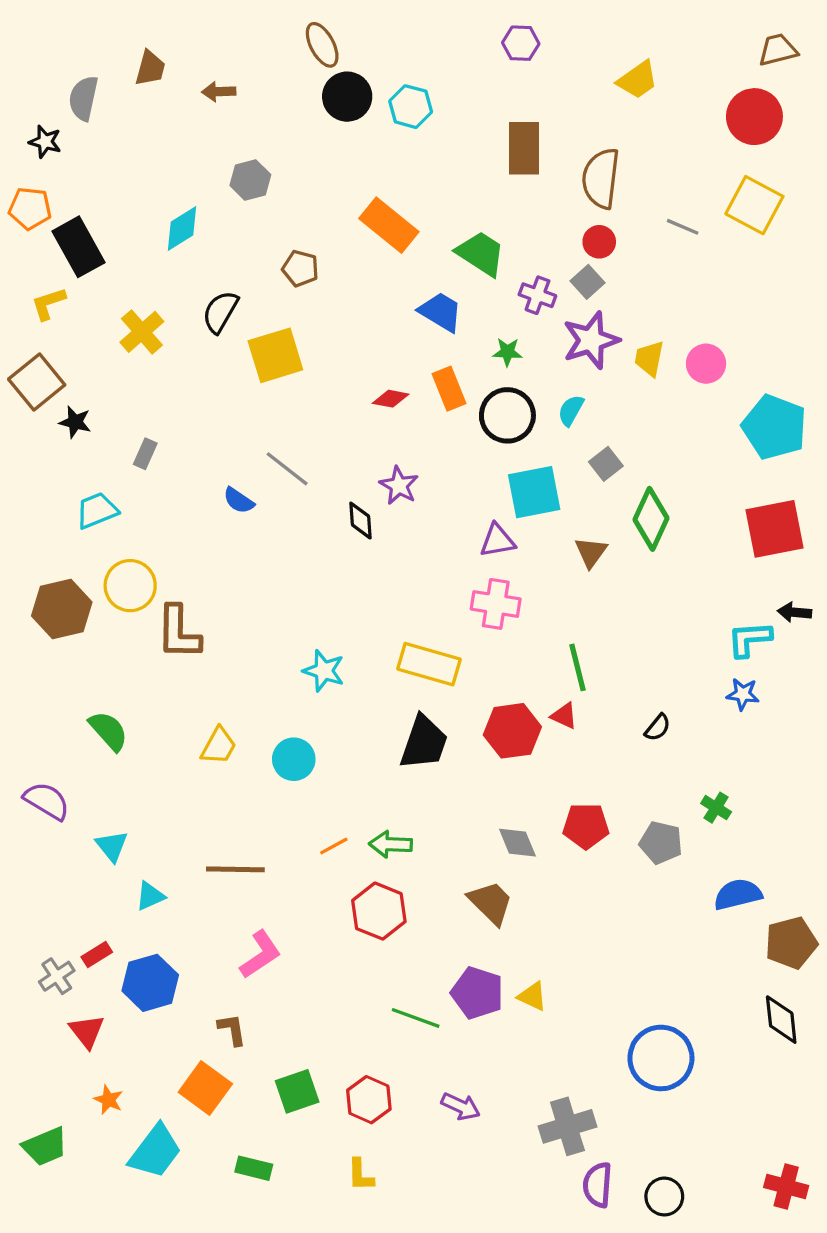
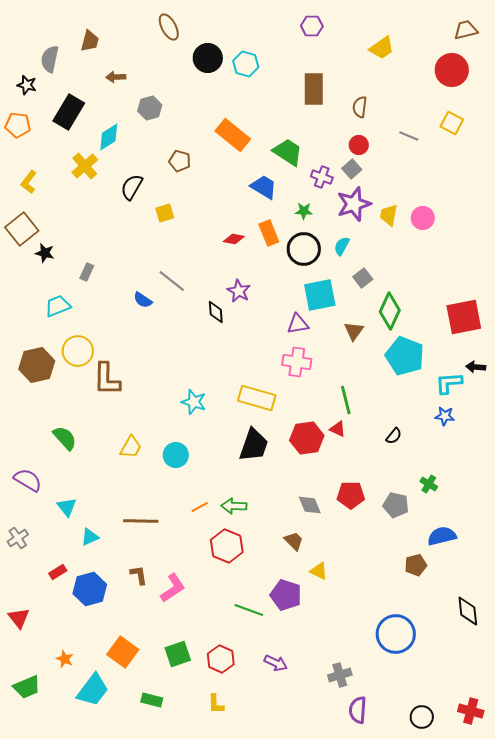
brown ellipse: (322, 45) -> (169, 27), moved
brown arrow: (219, 92) -> (116, 77), moved
brown semicircle: (601, 178) -> (360, 107), size x0.6
yellow square: (754, 205) -> (452, 123), size x0.7
black rectangle: (78, 247) -> (69, 112), moved, turned 60
yellow L-shape: (48, 304) -> (29, 182), turned -35
yellow cross: (142, 332) -> (85, 166), moved
yellow square: (275, 355) -> (165, 213), size x0.6
cyan pentagon: (774, 427) -> (405, 356), moved
brown trapezoid: (491, 903) -> (294, 541), size x0.7
brown pentagon: (791, 943) -> (416, 565), moved, size x0.7
pink L-shape: (260, 954) -> (173, 588), moved
gray cross: (57, 976) -> (18, 538), moved
yellow triangle: (532, 996) -> (319, 571), moved
brown L-shape: (232, 1030) -> (139, 575), moved
red triangle: (87, 1031) -> (19, 618), moved
gray cross: (567, 1126) -> (340, 675), size x0.7
black circle: (664, 1197) -> (422, 717), moved

